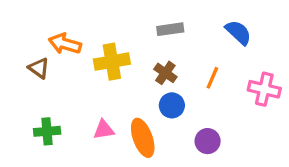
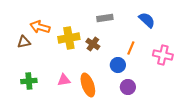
brown triangle: (39, 68) -> (24, 42), turned -48
brown cross: (165, 73) -> (93, 44), moved
blue circle: (172, 105) -> (118, 65), moved

